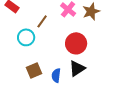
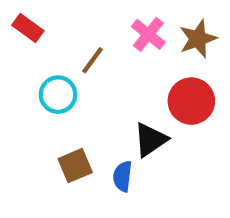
red circle: (76, 43) -> (191, 101), moved
black triangle: (77, 68) -> (150, 140), moved

